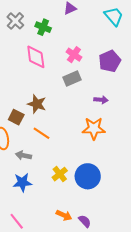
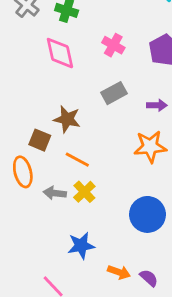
gray rectangle: (72, 78) -> (114, 93), moved
yellow cross: (60, 174) -> (84, 192), moved
blue star: (22, 182) -> (81, 246), moved

